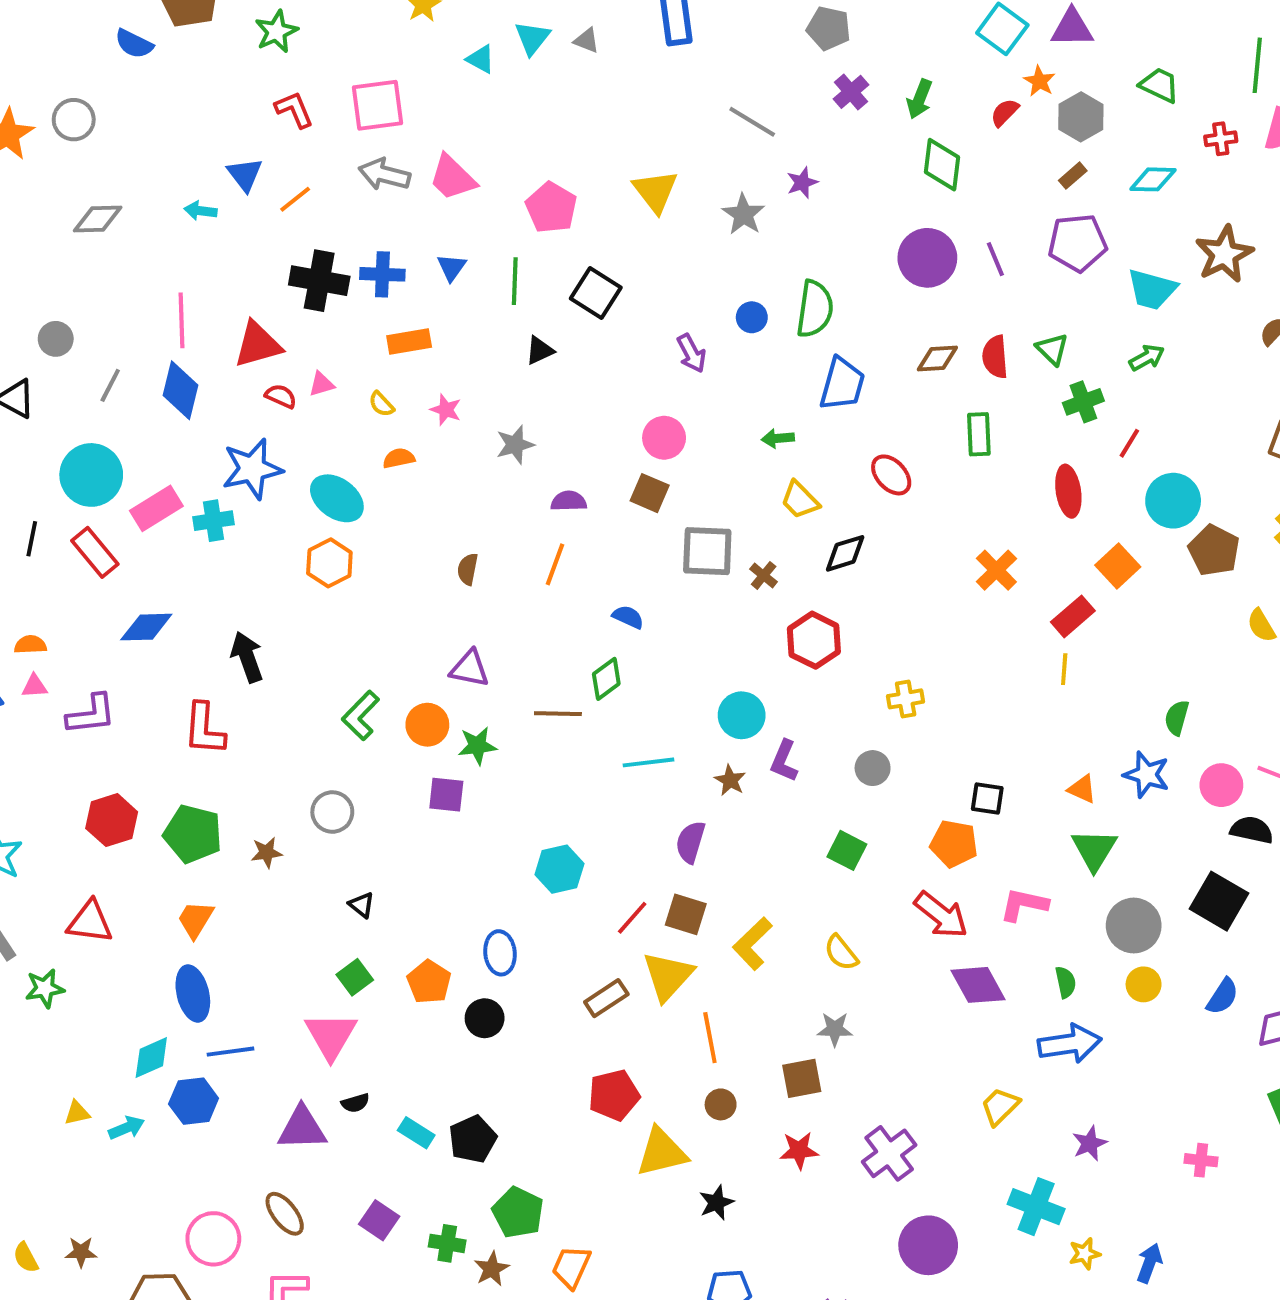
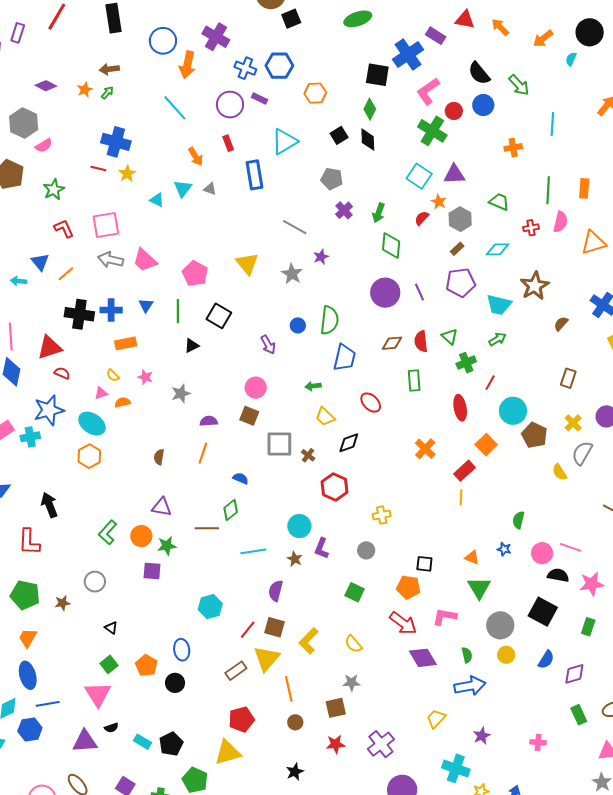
pink triangle: (322, 384) -> (101, 393), moved
blue star: (1147, 775) -> (504, 549), size x0.6
yellow triangle: (662, 1152) -> (228, 753), moved

